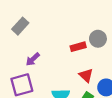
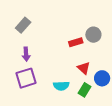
purple arrow: (33, 59) -> (26, 54), moved, turned -48

